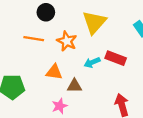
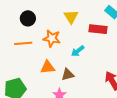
yellow triangle: (94, 22) -> (71, 17), size x0.7
red rectangle: (116, 58) -> (98, 29), moved

